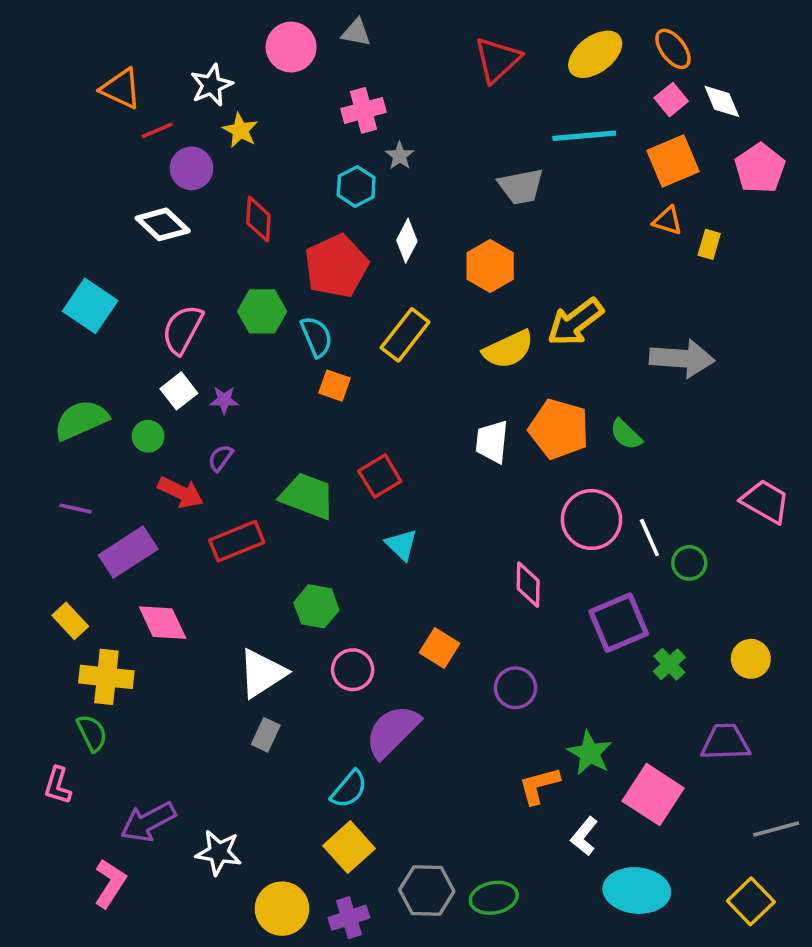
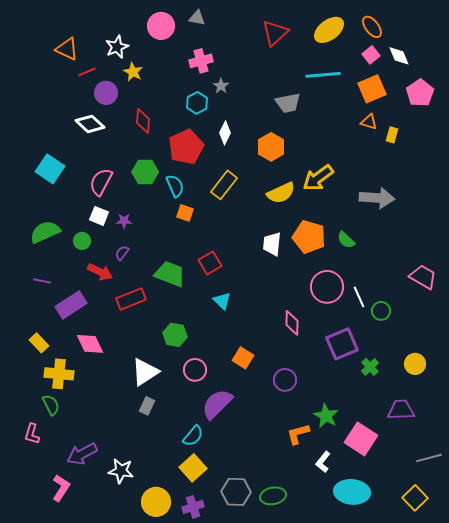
white square: (179, 391) -> (99, 216), turned -30

